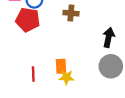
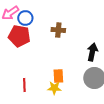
orange rectangle: (61, 66) -> (58, 76), moved

